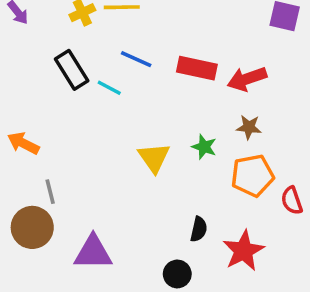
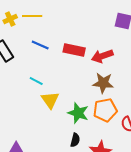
cyan line: (109, 88) -> (36, 81), moved
brown star: (249, 127) -> (103, 83), size x1.5
green star: (204, 147) -> (78, 113), moved, size x1.5

